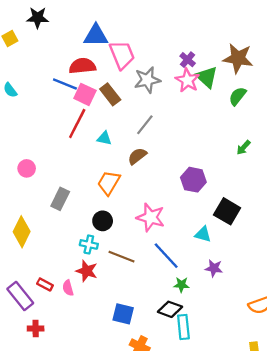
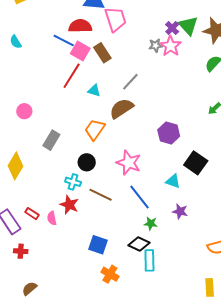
green triangle: (207, 77) -> (188, 26), moved
gray star: (147, 80) -> (156, 46), moved, size x0.6
brown semicircle: (137, 156) -> (121, 108), size x1.4

